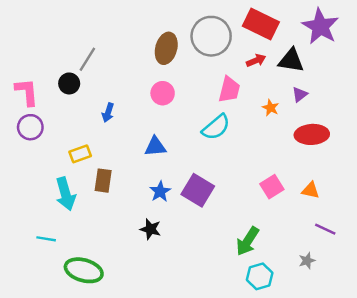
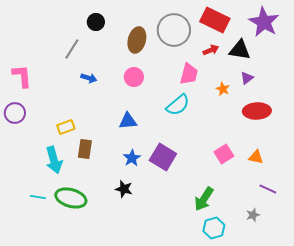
black circle: (69, 83) -> (96, 22), moved
blue arrow: (108, 113) -> (89, 78), moved, turned -91
purple circle: (30, 127) -> (15, 113), moved
green ellipse: (84, 270) -> (71, 198), moved

